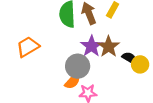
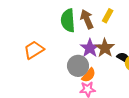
orange semicircle: (73, 81) -> (89, 75), moved

